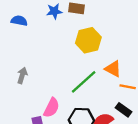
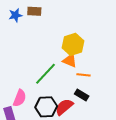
yellow hexagon: (88, 40) -> (73, 44), moved

